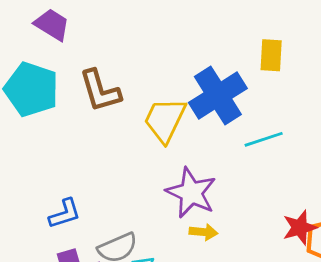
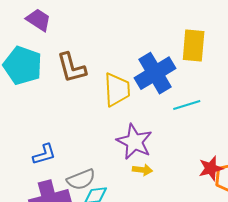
yellow rectangle: (271, 55) -> (194, 46), size x1.4
yellow trapezoid: (165, 120) -> (117, 90), turned 150

